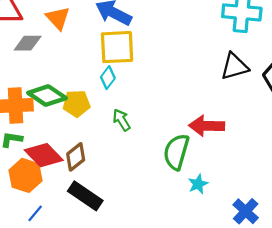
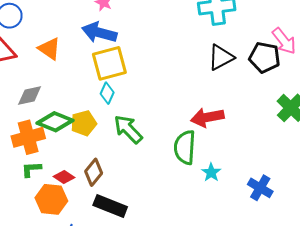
gray diamond: (28, 43) -> (30, 96), moved
green arrow: (122, 120) -> (128, 129), size x1.5
red diamond: (44, 155) -> (64, 177), size x0.6

